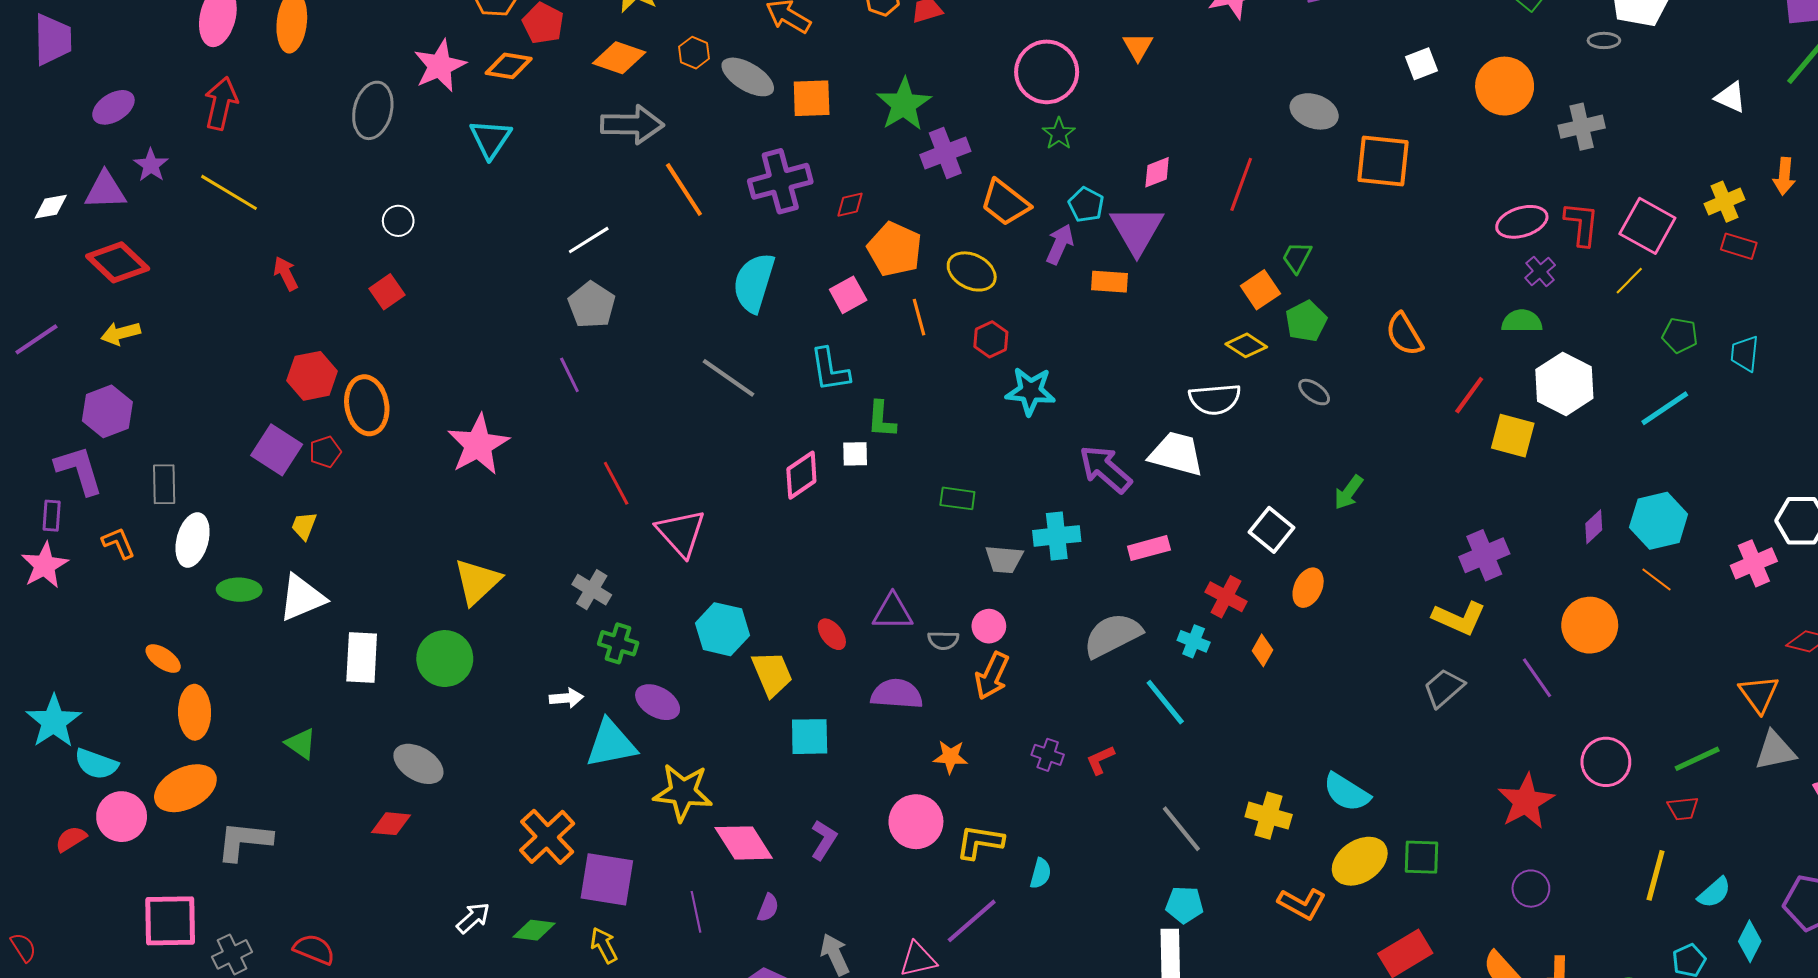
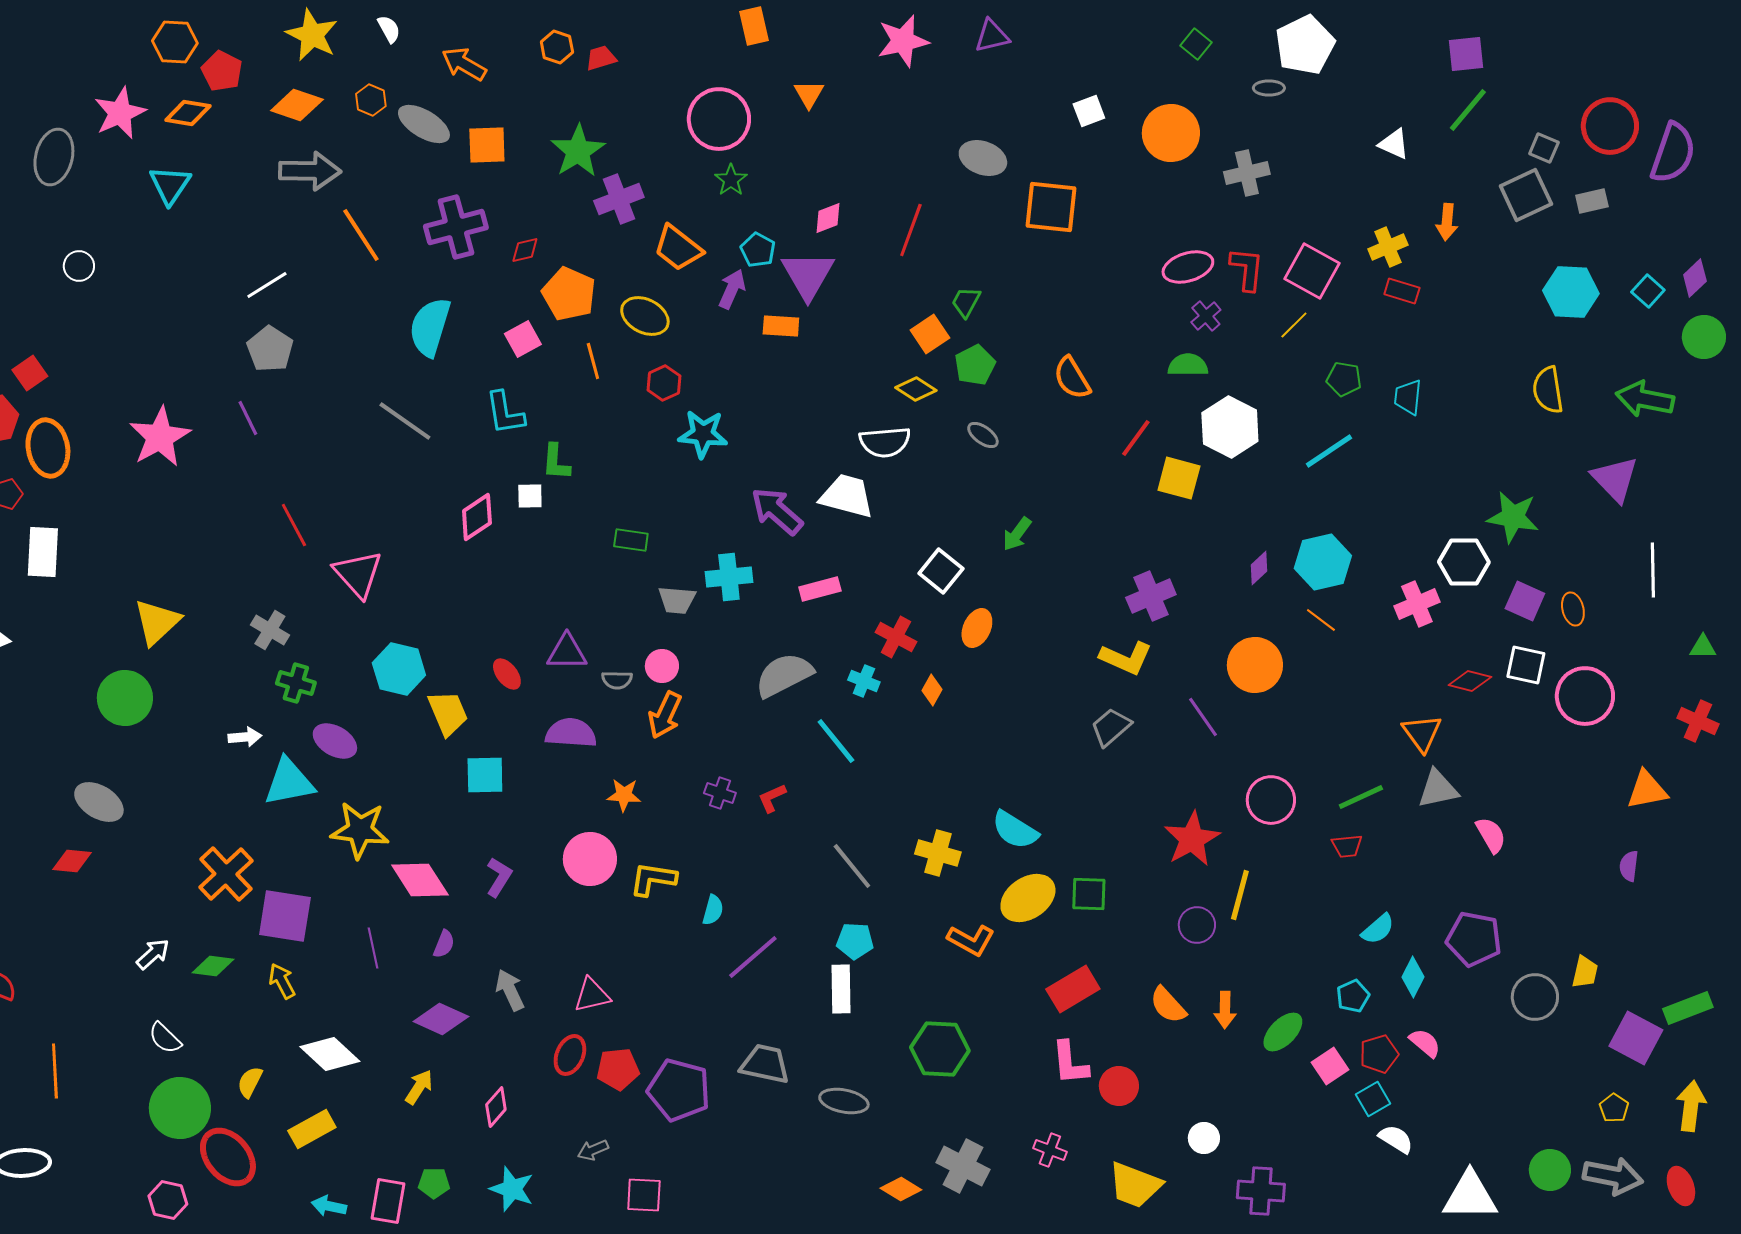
red square: (387, 292) -> (30, 373), moved
pink star: (478, 445) -> (160, 437), moved
white rectangle: (362, 658) -> (43, 552), moved
yellow line: (1656, 875) -> (1240, 895), moved
purple line: (972, 921) -> (753, 957), moved

